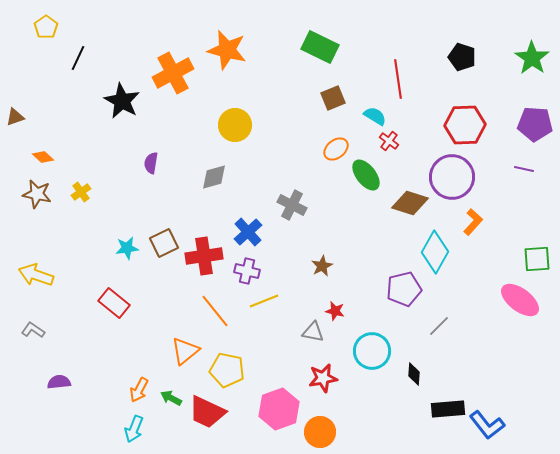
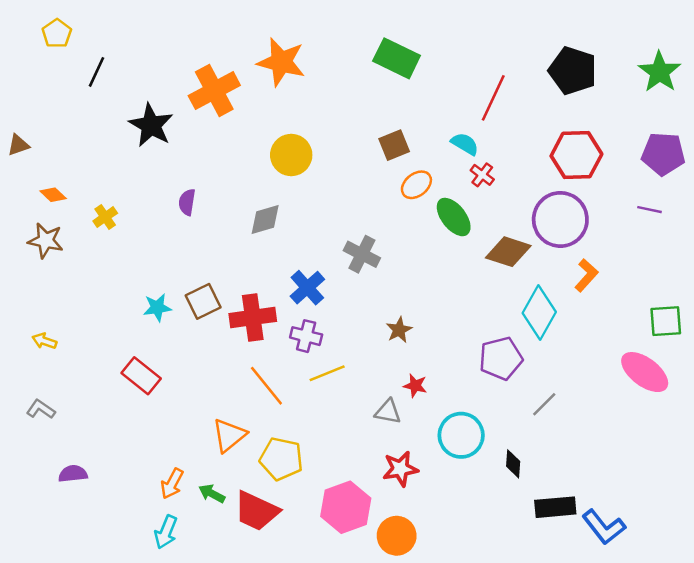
black pentagon: (462, 57) -> (573, 71), size x1.4
red line: (398, 79) -> (493, 98), turned 33
brown square: (333, 98) -> (394, 145), moved
yellow cross: (81, 192) -> (105, 217), moved
yellow arrow: (36, 275) -> (44, 341), size x0.6

